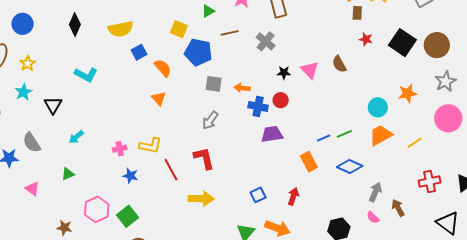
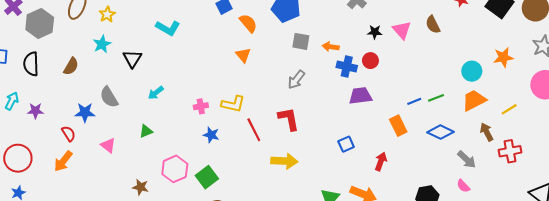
red cross: (430, 182) -> (510, 151), moved
gray arrow: (375, 192) -> (467, 160), turned 108
blue square: (258, 195) -> (346, 144), moved
brown arrow: (398, 208) -> (487, 132), moved

